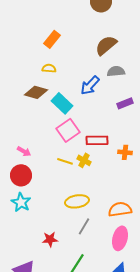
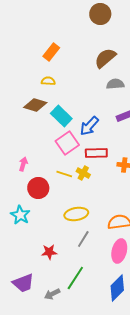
blue arrow: (90, 85) -> (89, 126), moved
pink arrow: (24, 151) -> (23, 164), turned -104
red circle: (21, 175) -> (38, 188), moved

